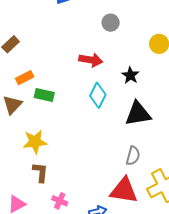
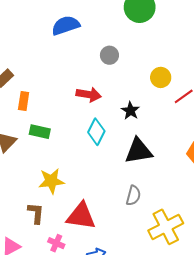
orange rectangle: (25, 78) -> (24, 101), moved, turned -54
yellow star: (35, 142) -> (51, 181), moved
red triangle: (124, 190) -> (81, 216), moved

